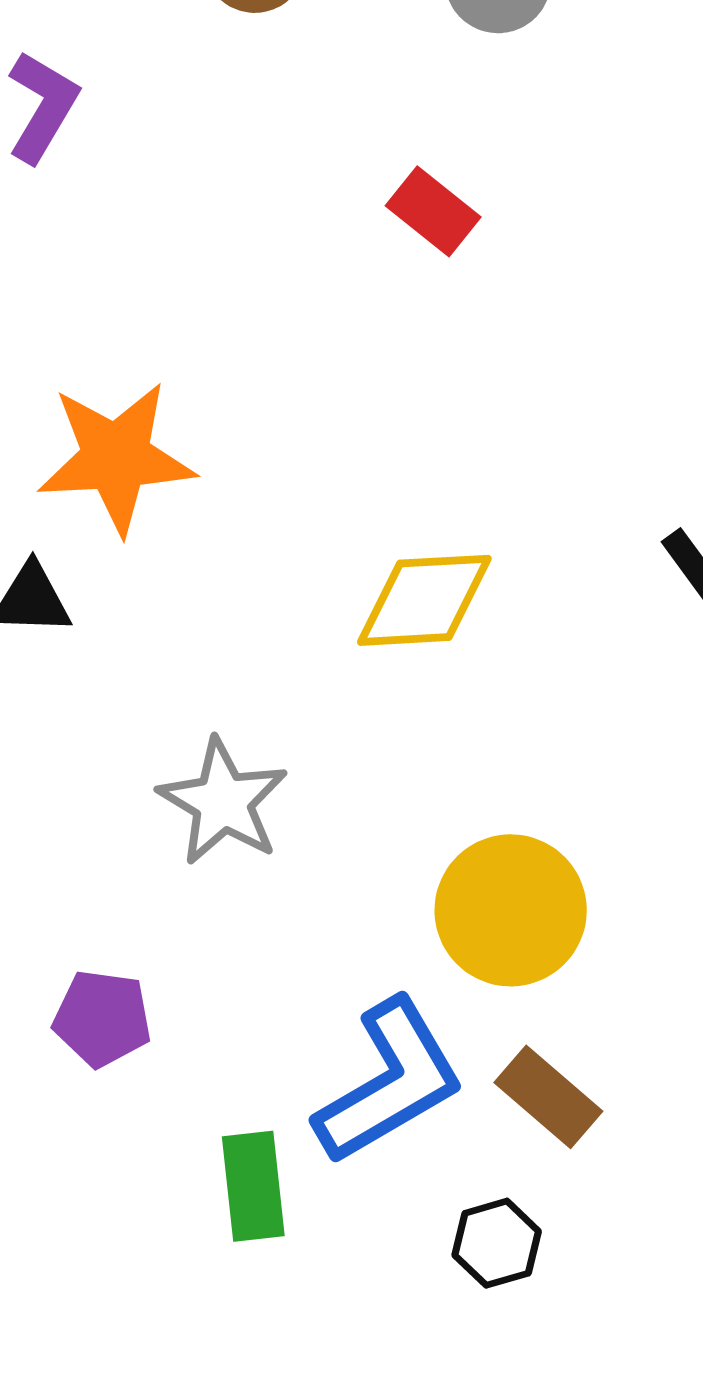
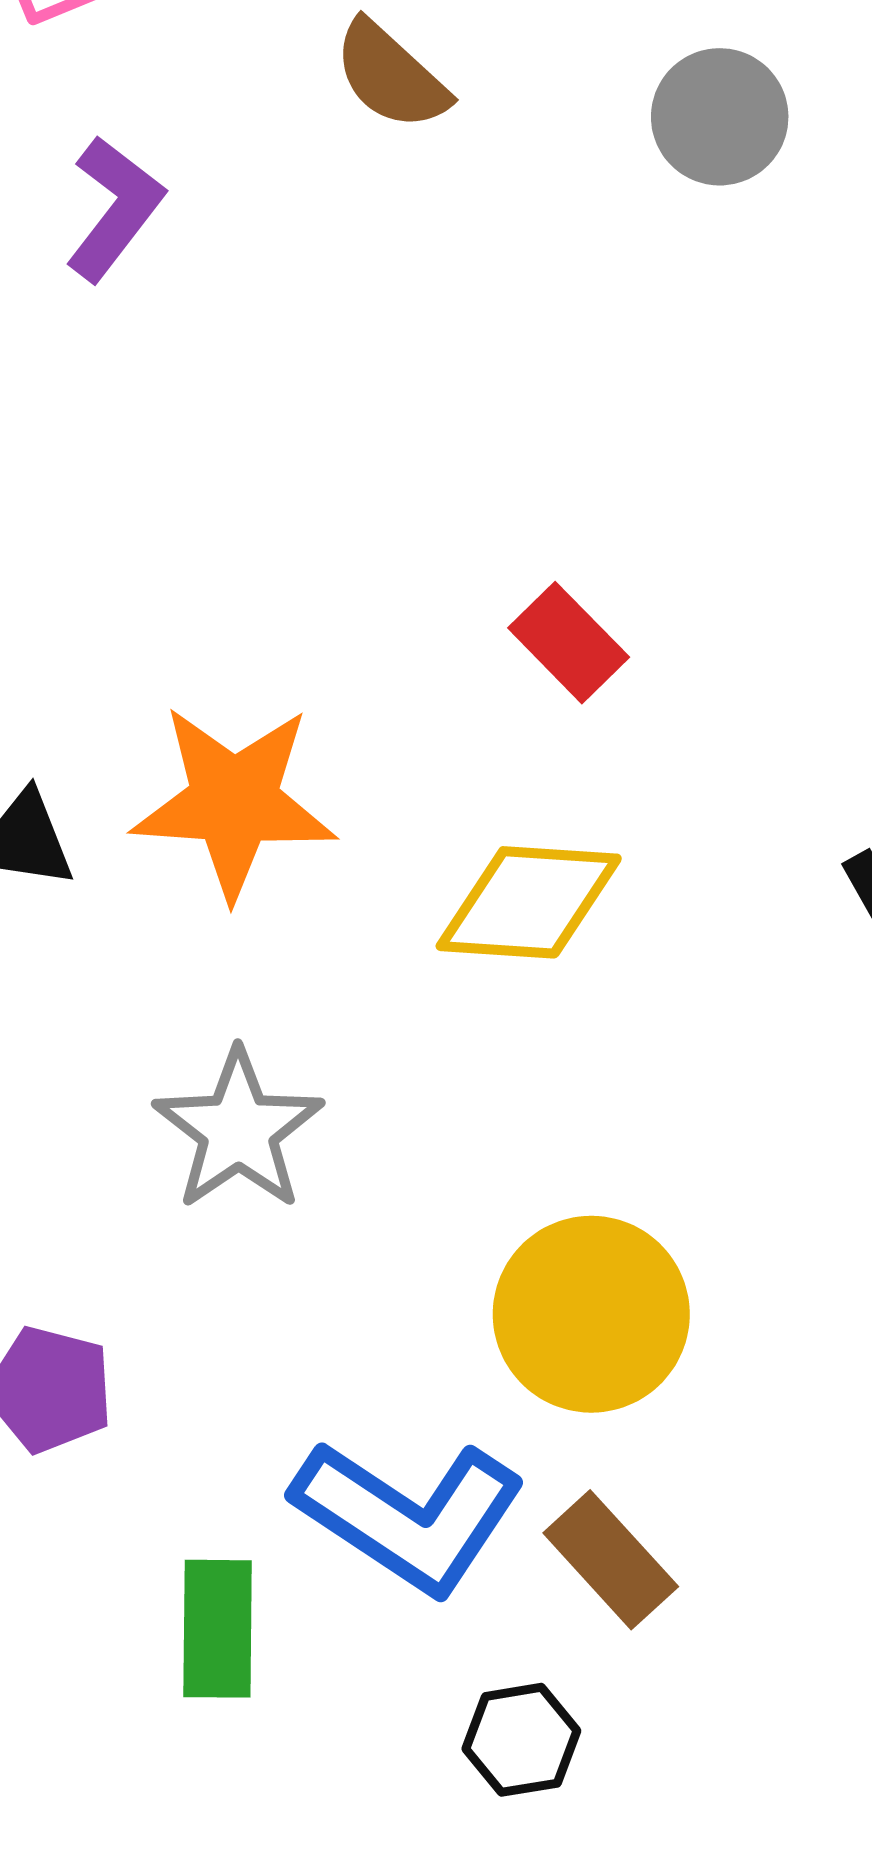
red rectangle: (433, 211) -> (569, 643), moved
orange star: (116, 458) -> (234, 802), moved
blue L-shape: (390, 1082) -> (409, 1516), turned 57

